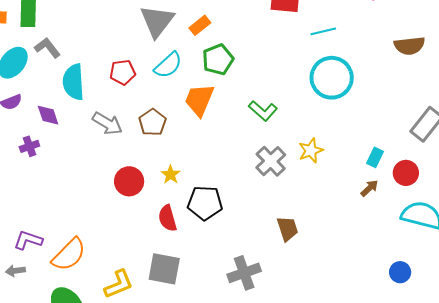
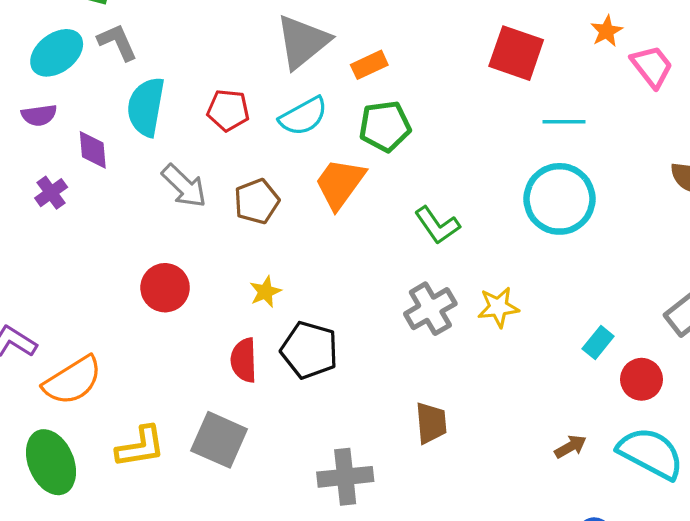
purple cross: (29, 146) -> (51, 193), turned -30
red circle: (129, 181) -> (165, 288), moved
brown arrow: (369, 188) -> (570, 447), moved

